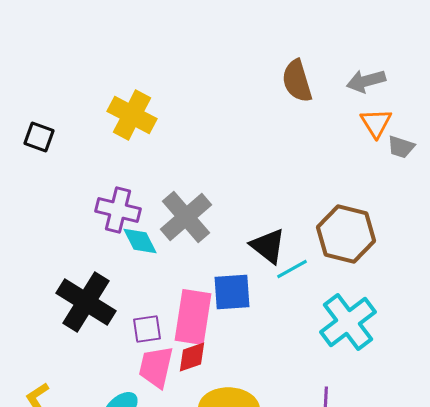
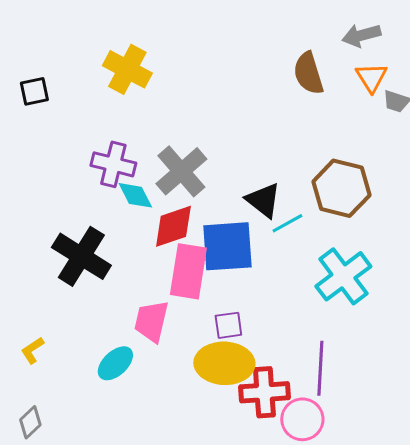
brown semicircle: (297, 81) -> (308, 73), moved
black square: (39, 137) -> (34, 91), turned -32
blue square: (232, 292) -> (227, 246), size x1.4
purple square: (147, 329) -> (228, 325), moved
red diamond: (192, 357) -> (173, 226), moved, size x1.4

